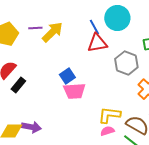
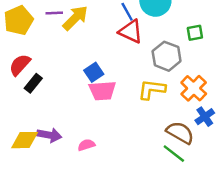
red triangle: (97, 43) -> (131, 31), turned 35
yellow L-shape: (109, 115) -> (152, 89), moved
pink semicircle: (107, 131) -> (86, 145), moved

